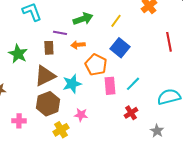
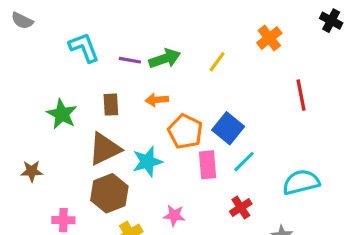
purple line: (60, 33) -> (130, 60), moved
blue square: (120, 48) -> (228, 128), moved
pink star: (81, 115) -> (174, 215), moved

